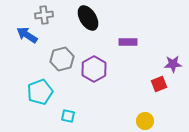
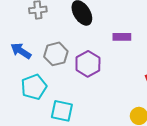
blue arrow: (27, 35) -> (21, 51), moved
cyan square: (68, 116) -> (62, 111), size x1.6

